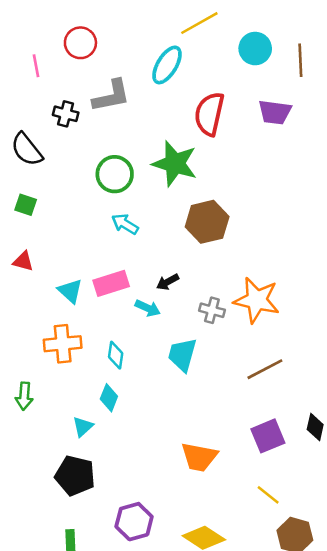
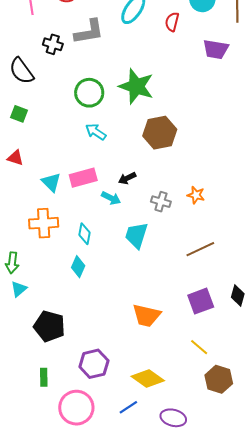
red semicircle: (209, 114) -> (172, 22), moved, size x0.6
orange star: (257, 300) -> (196, 195), size x0.5
cyan triangle: (83, 427) -> (19, 289), moved

